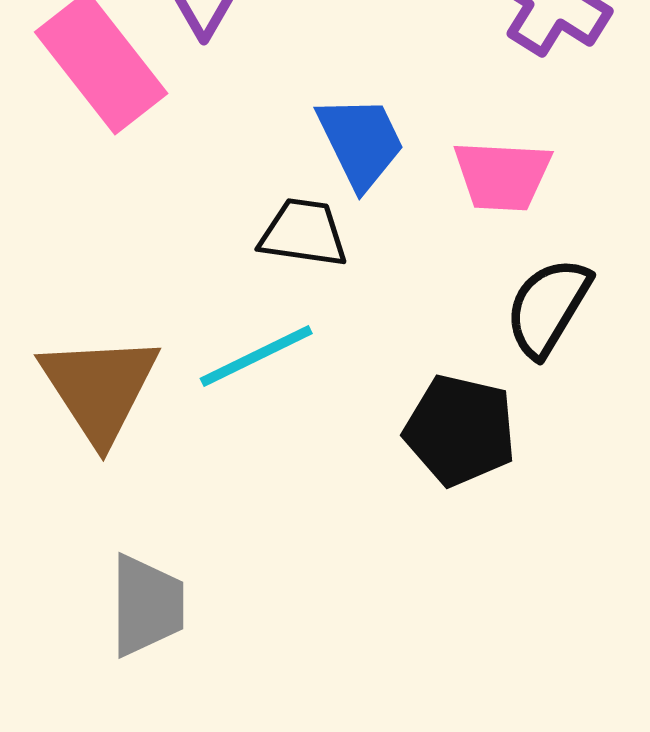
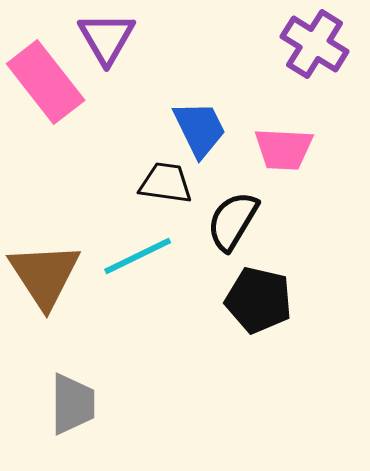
black semicircle: (548, 307) -> (233, 221), moved

